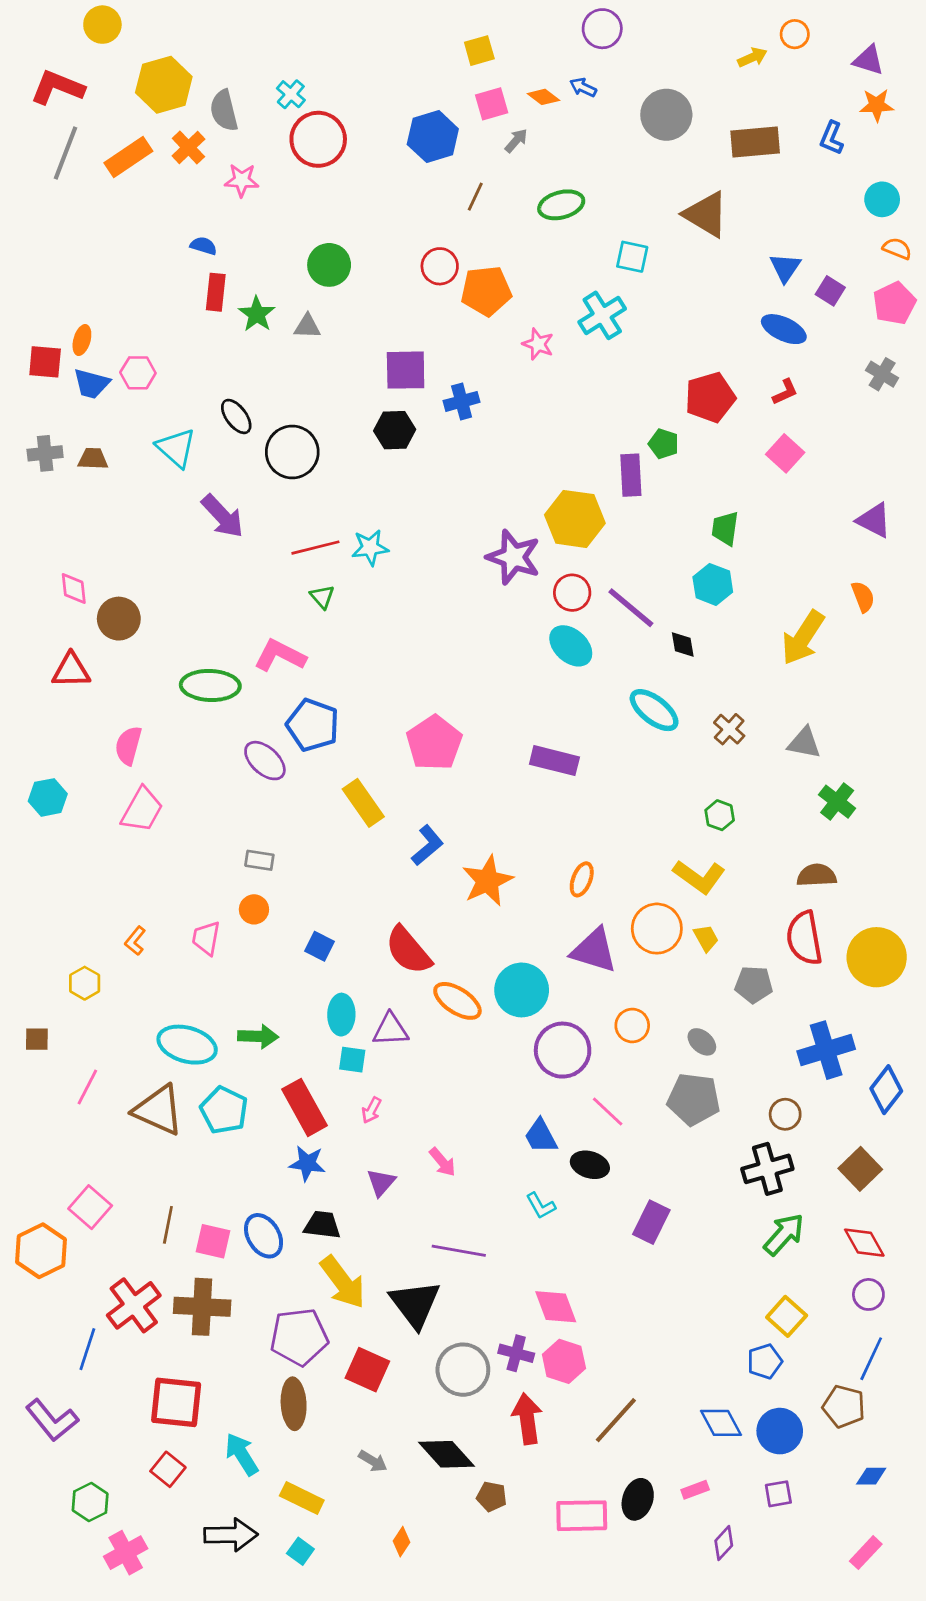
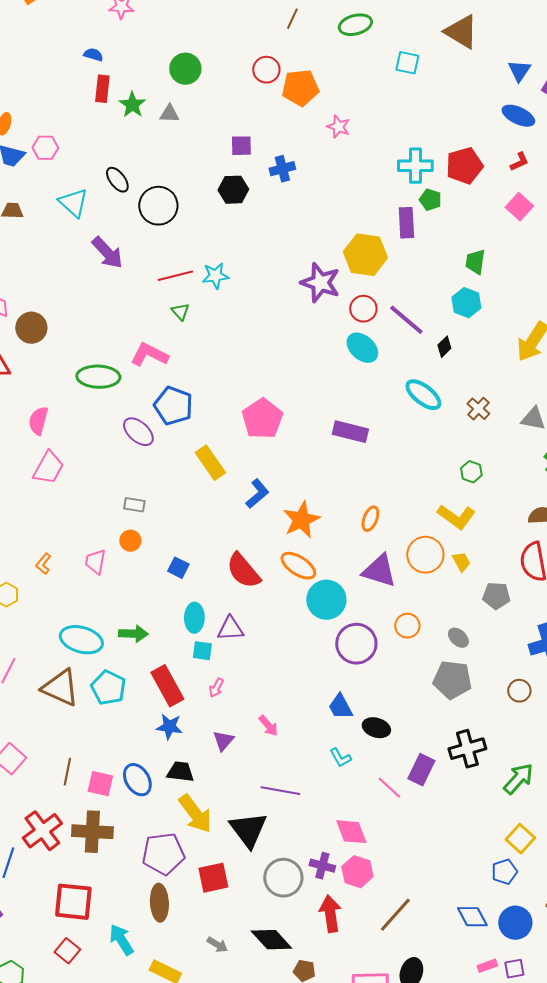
cyan cross: (602, 315) -> (415, 166), moved, turned 32
purple square: (406, 370) -> (241, 146), size x0.7
black diamond: (683, 645) -> (444, 347), turned 55
orange ellipse: (457, 1001) -> (298, 566), moved
pink line: (608, 1112) -> (389, 788), moved
black cross: (767, 1169) -> (467, 749), moved
red square: (367, 1370) -> (213, 878), turned -36
pink rectangle: (695, 1490) -> (487, 966), moved

